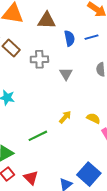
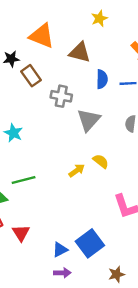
gray triangle: (66, 74) -> (89, 120), size x1.5
yellow semicircle: (93, 118) -> (101, 161), moved
green line: (38, 136) -> (24, 180), moved

